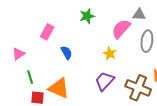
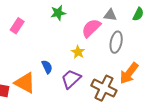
blue semicircle: (67, 53) -> (47, 67), moved

